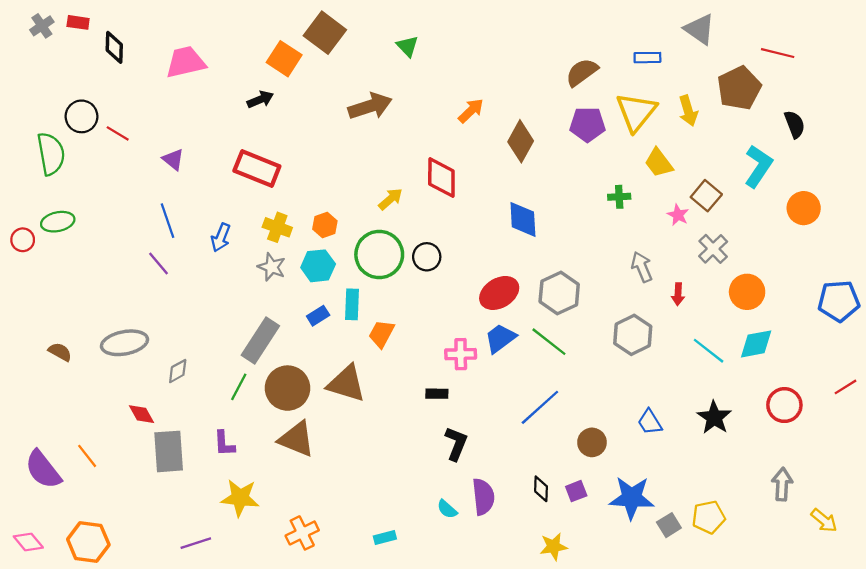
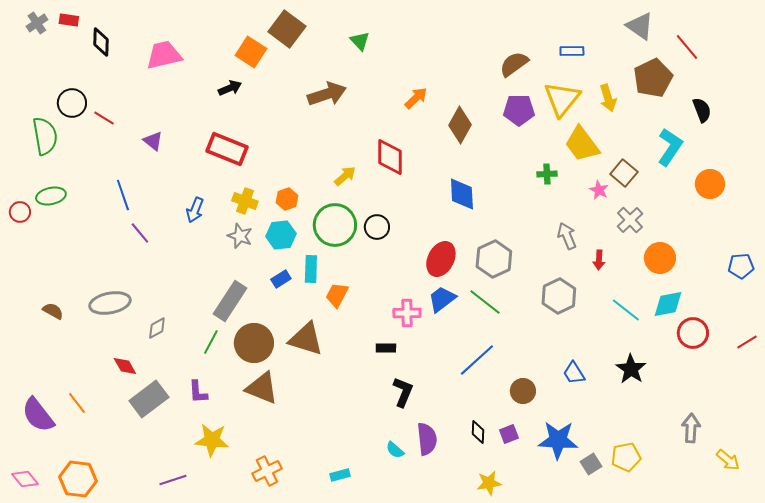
gray triangle: (700, 29) -> (640, 26), moved
red line: (778, 53) -> (687, 47), turned 36
yellow trapezoid: (659, 163) -> (582, 144), size x1.4
blue line: (168, 221) -> (123, 195), moved
red ellipse: (499, 293) -> (441, 259), turned -32
blue pentagon: (839, 301) -> (741, 266), size x0.7
red circle: (784, 405) -> (693, 333), moved
gray rectangle: (169, 451) -> (149, 399), turned 57

